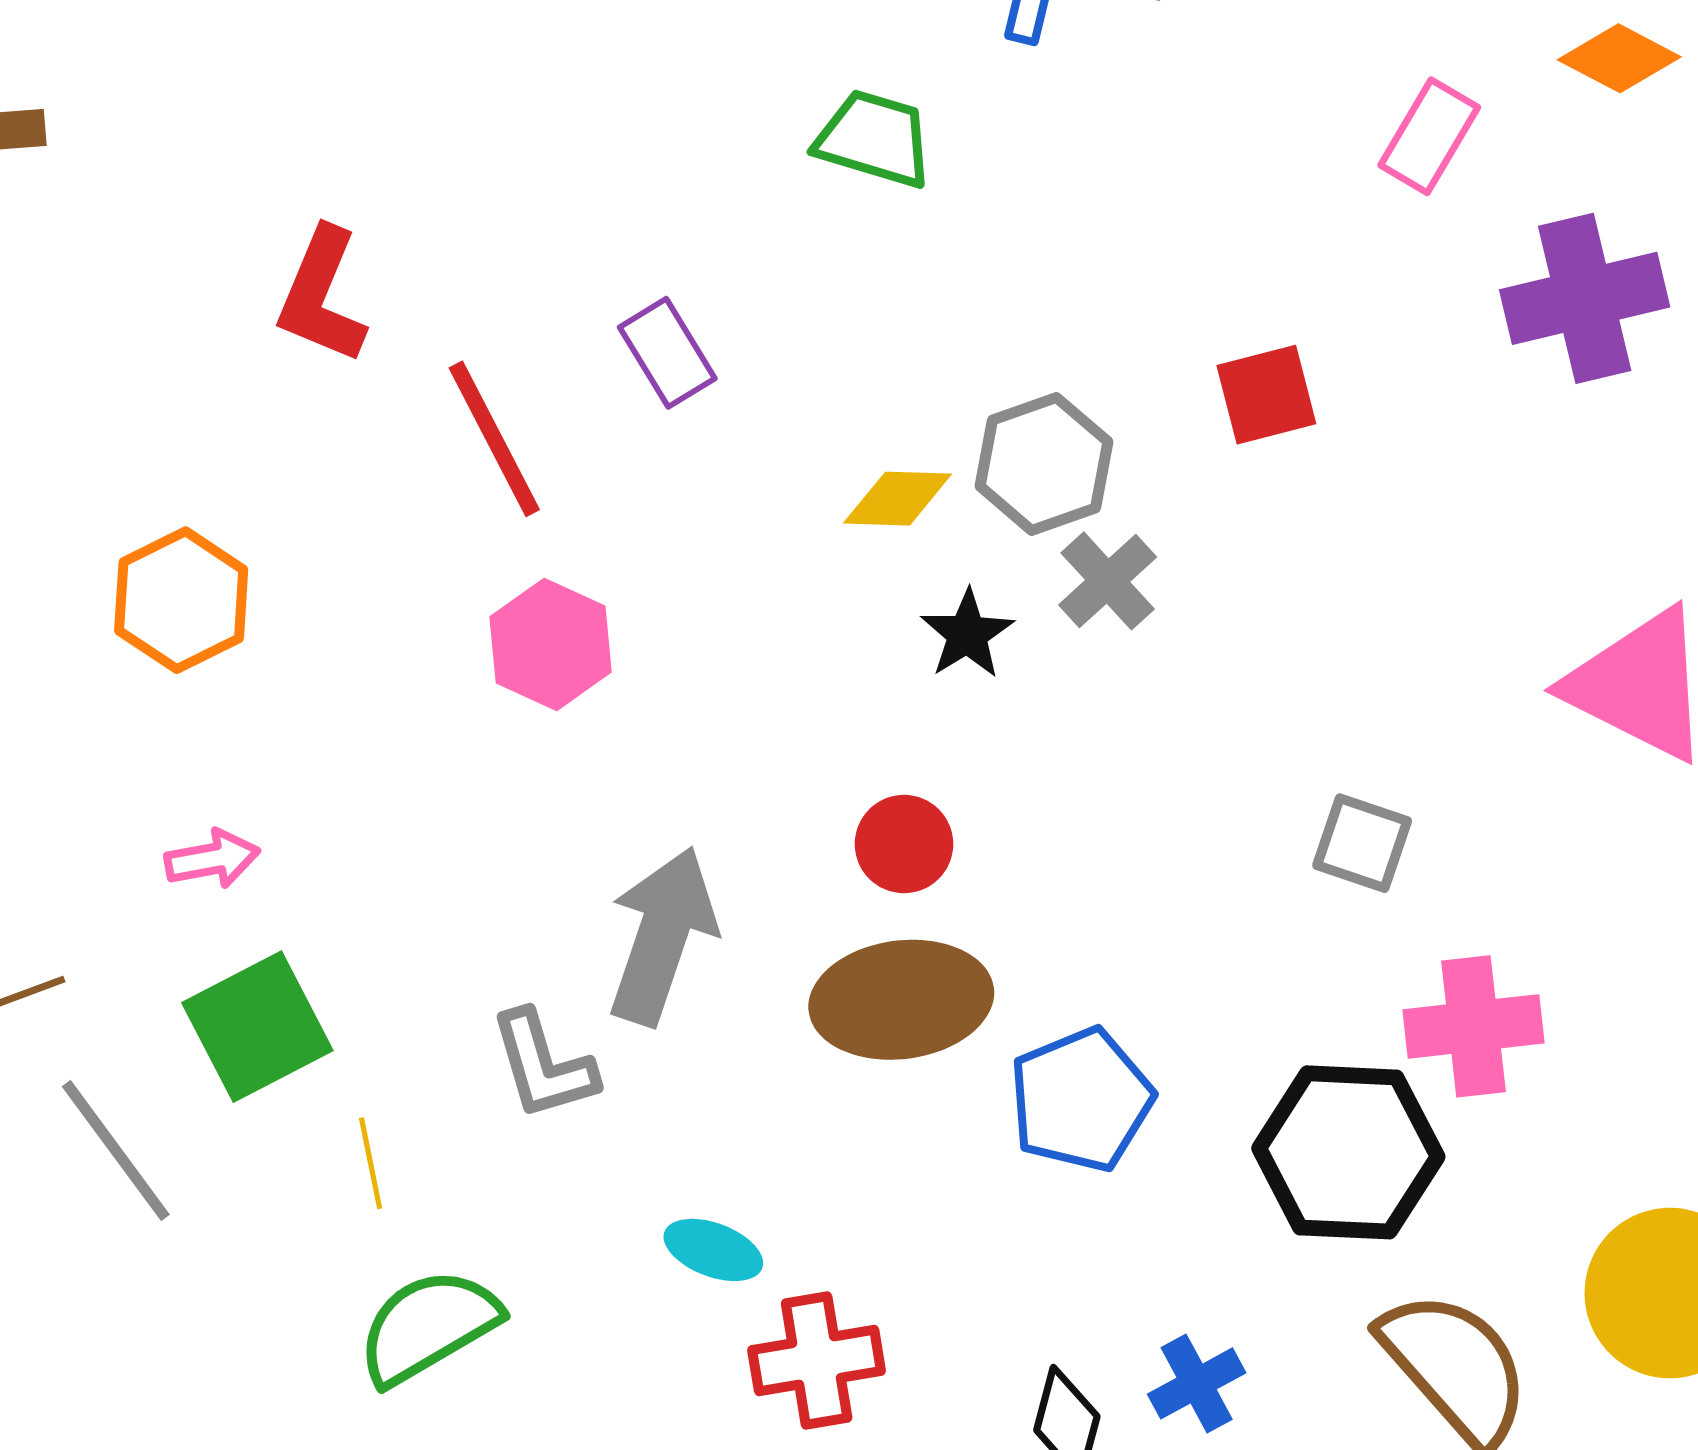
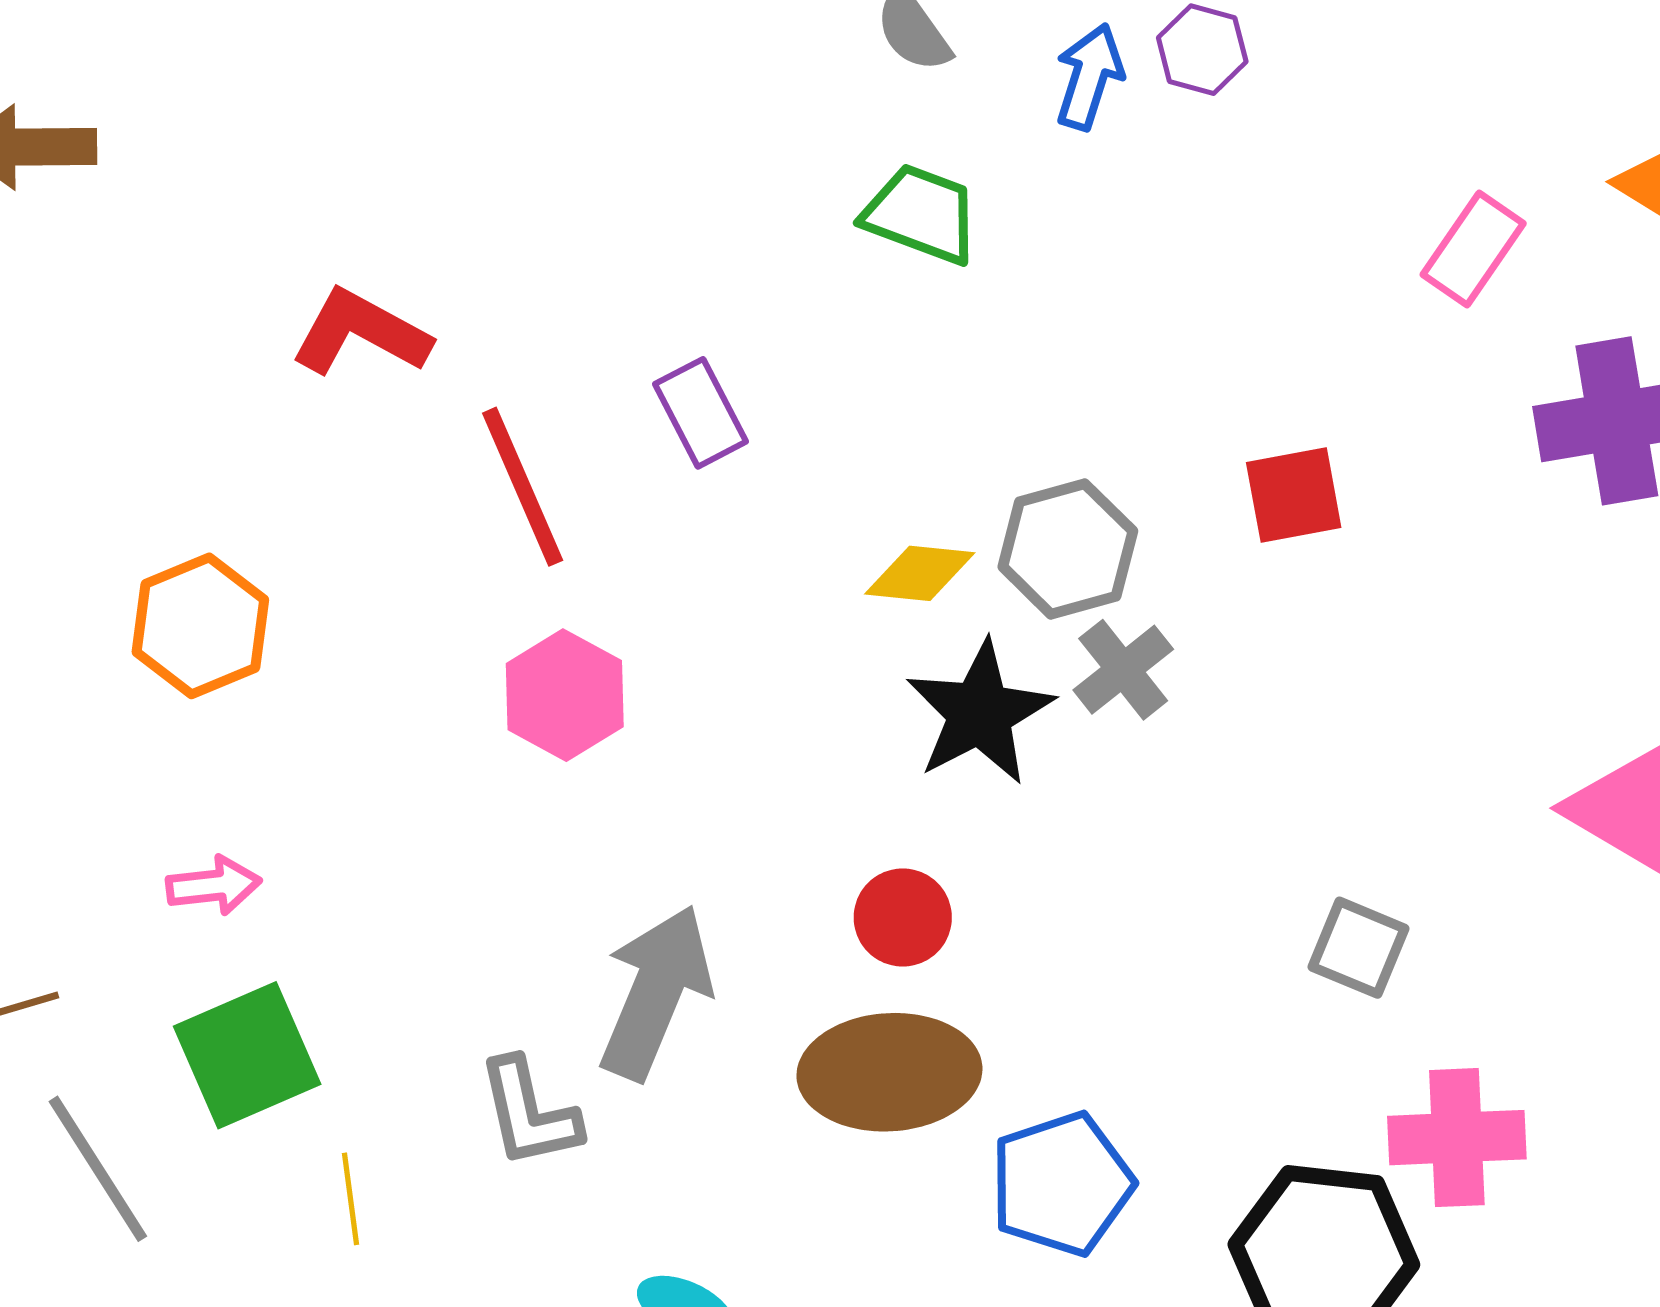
red L-shape: (322, 296) -> (361, 333), turned 92
black star: (967, 634) -> (980, 713), size x1.6

